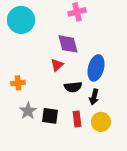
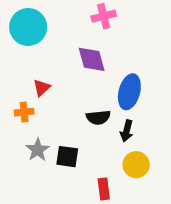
red triangle: (57, 65) -> (42, 88), moved
red rectangle: (77, 119) -> (104, 189), moved

